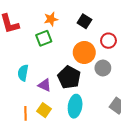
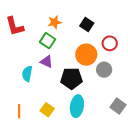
green square: (44, 38) -> (47, 41), turned -35
black pentagon: (69, 77) -> (72, 78), turned -30
purple triangle: (45, 85) -> (47, 62), moved
orange line: (25, 113) -> (19, 111), moved

